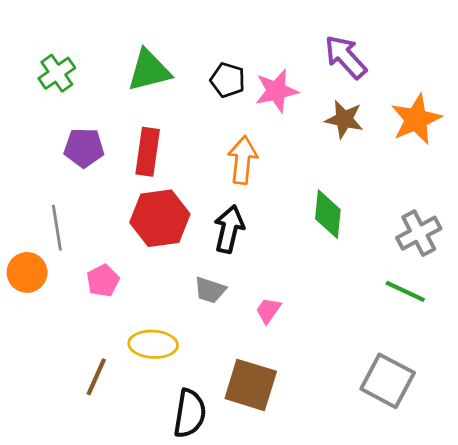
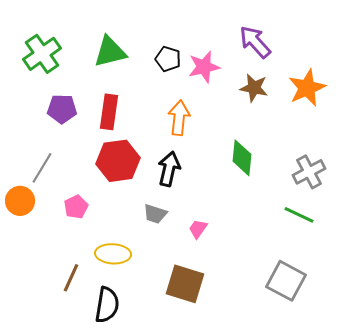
green cross: (57, 73) -> (42, 54), size x1.4
gray line: (57, 228) -> (42, 168), turned 40
black semicircle: (190, 413) -> (107, 305), moved

